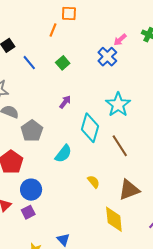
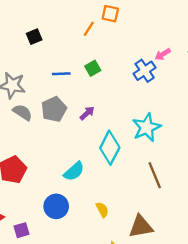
blue line: (29, 63) -> (61, 74), moved, turned -63
gray pentagon: (32, 131) -> (54, 109), moved
brown line: (120, 146) -> (155, 175), moved
blue circle: (31, 190) -> (56, 206), moved

